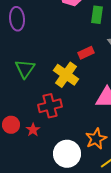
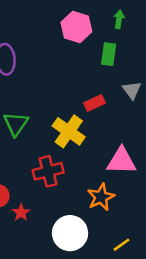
red star: (33, 130) -> (21, 213), moved
orange star: (96, 139) -> (101, 197), moved

